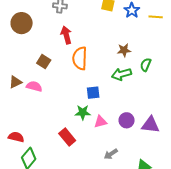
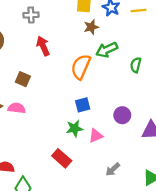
brown star: (124, 50) -> (91, 27), moved
orange semicircle: (80, 58) -> (81, 67), moved, turned 30
green arrow: (121, 74) -> (107, 50), moved
purple circle: (127, 120) -> (122, 115), moved

